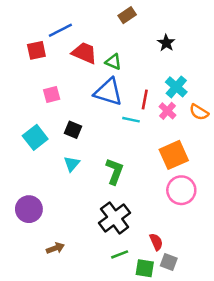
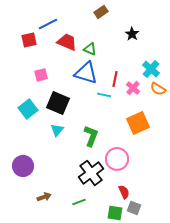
cyan cross: (176, 87) -> (151, 69), moved
black square: (73, 130) -> (58, 103), size x1.6
pink circle: (181, 190) -> (117, 159), moved
green line: (120, 254) -> (79, 202), moved

